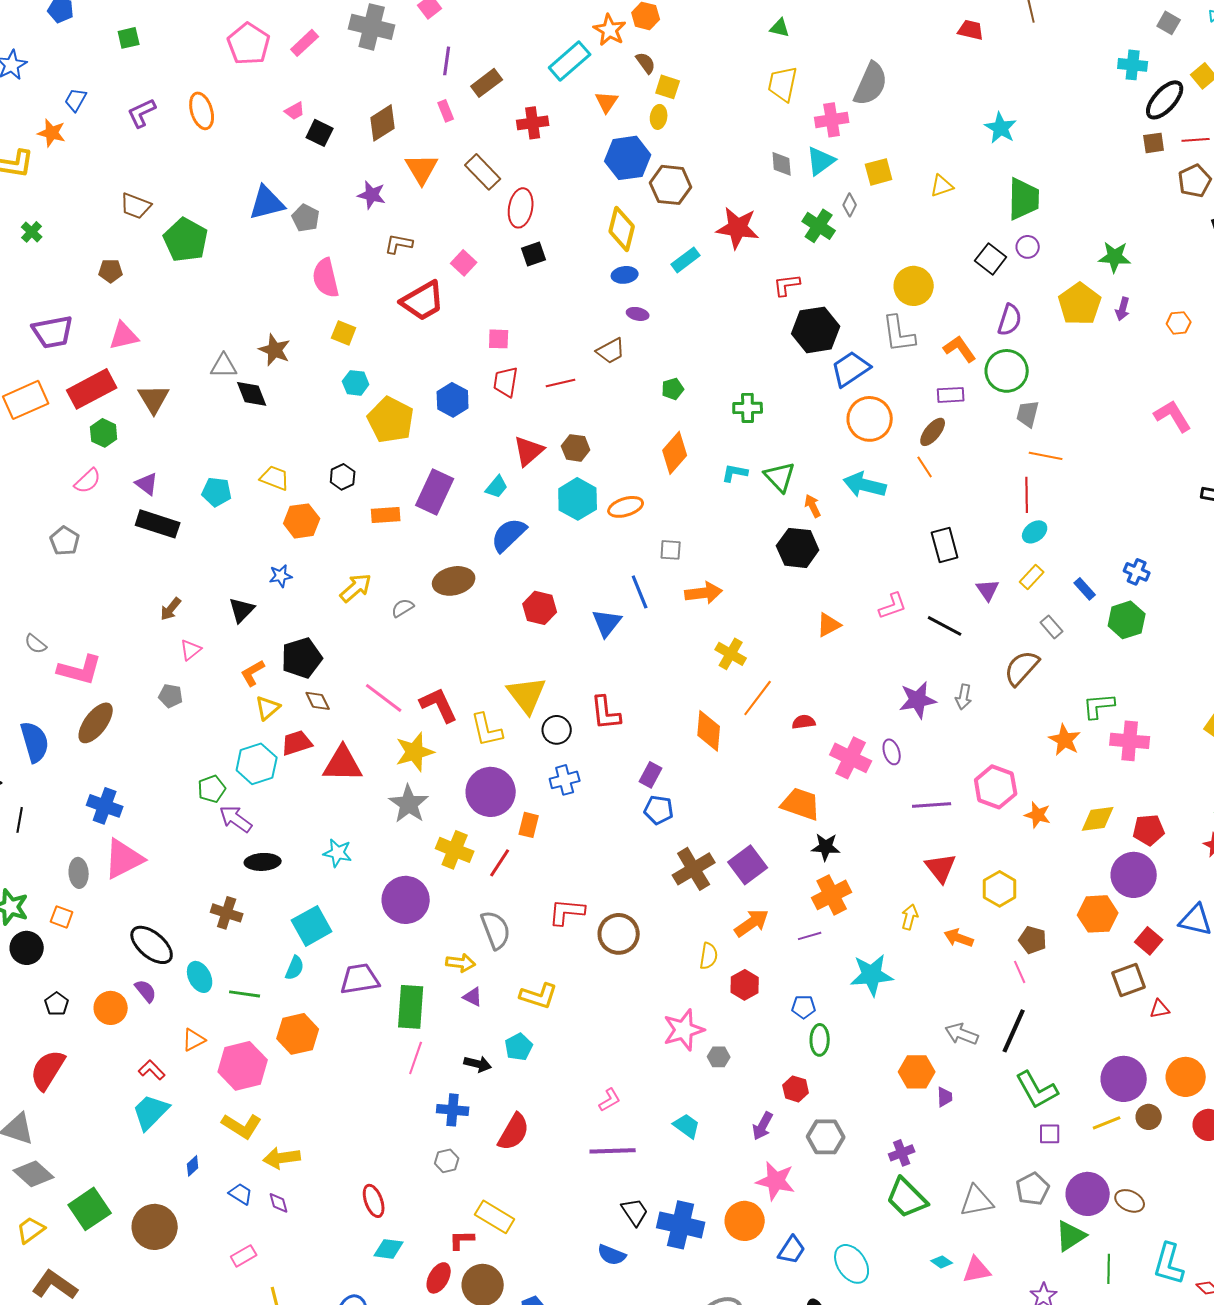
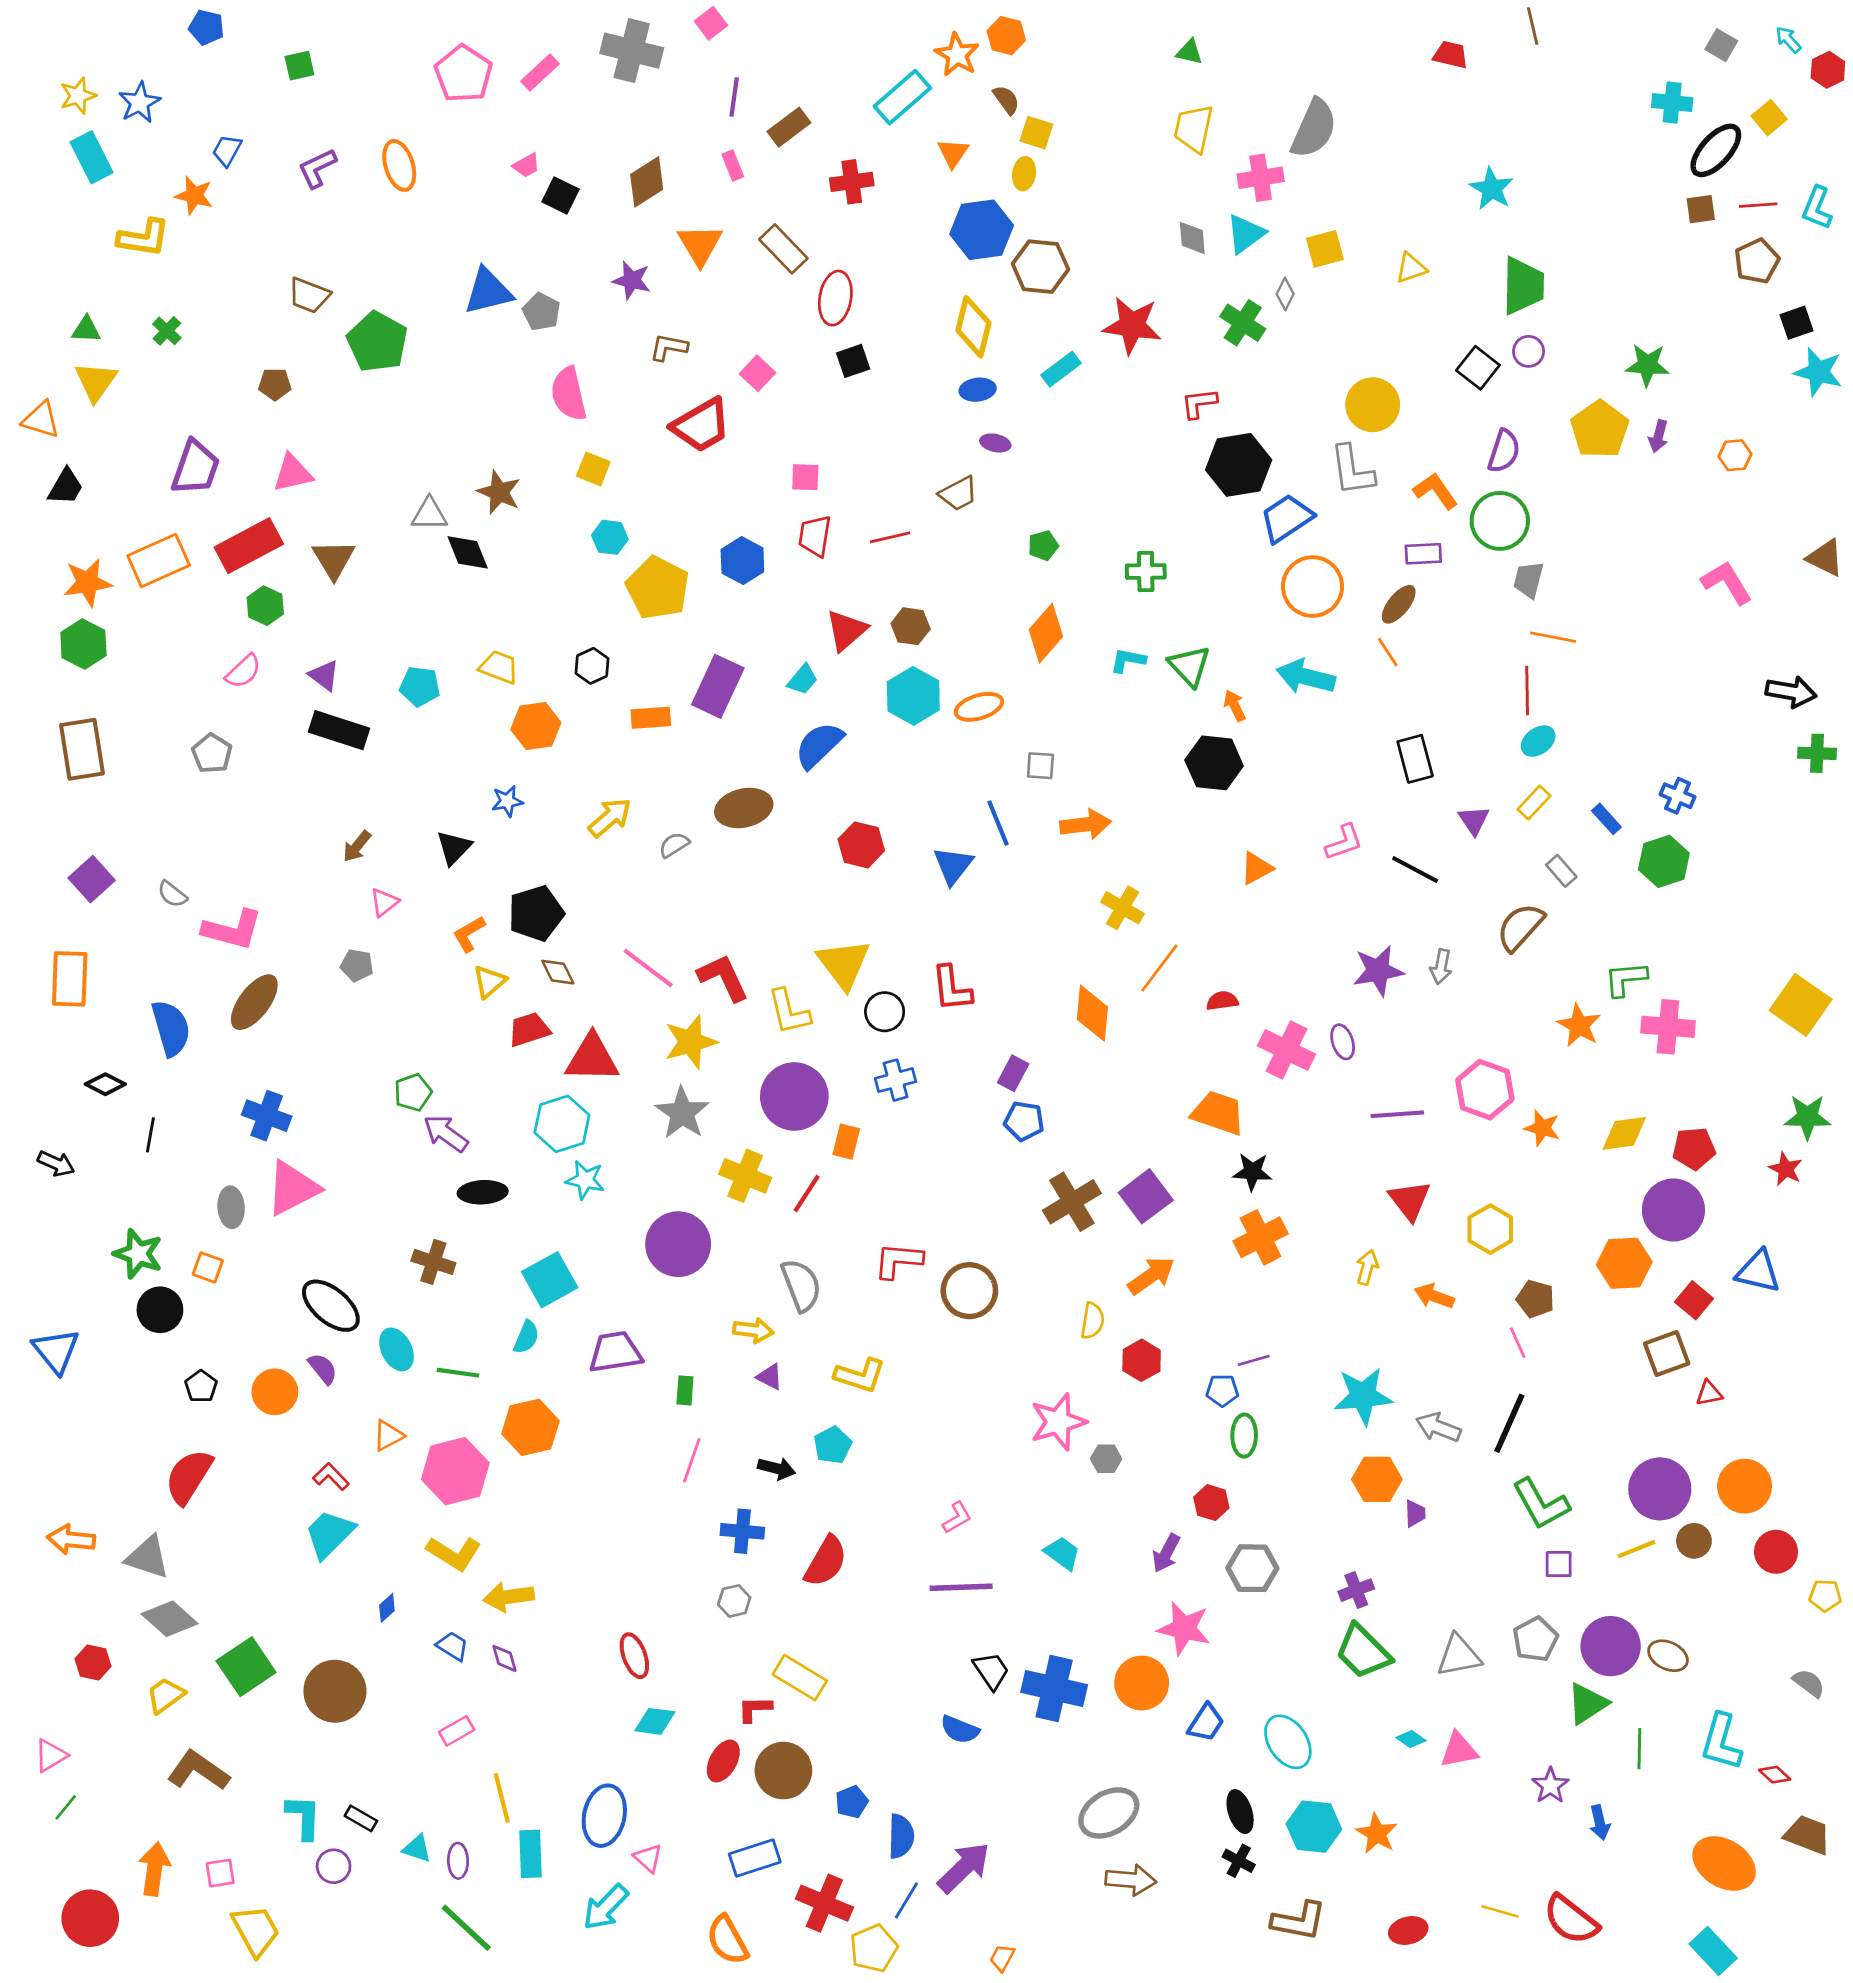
purple trapezoid: (53, 332) -> (196, 468), turned -60
cyan hexagon: (257, 764) -> (562, 1124), moved
purple line: (810, 936) -> (1254, 1360), moved
cyan star: (872, 975) -> (1363, 1396), moved
green rectangle: (411, 1007) -> (685, 1390), size x0.5

